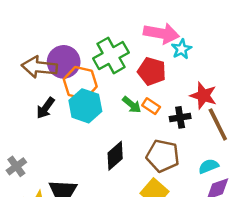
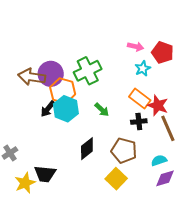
pink arrow: (161, 33) -> (136, 47), moved, size x0.6
red pentagon: (152, 71) -> (163, 52), moved
orange rectangle: (151, 106) -> (140, 99), moved, size x1.5
black arrow: (45, 108) -> (48, 109), moved

